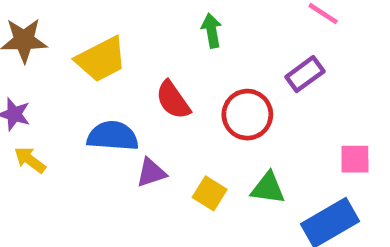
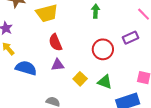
red semicircle: (173, 100) -> (55, 42), moved
blue semicircle: (113, 136) -> (26, 68), moved

